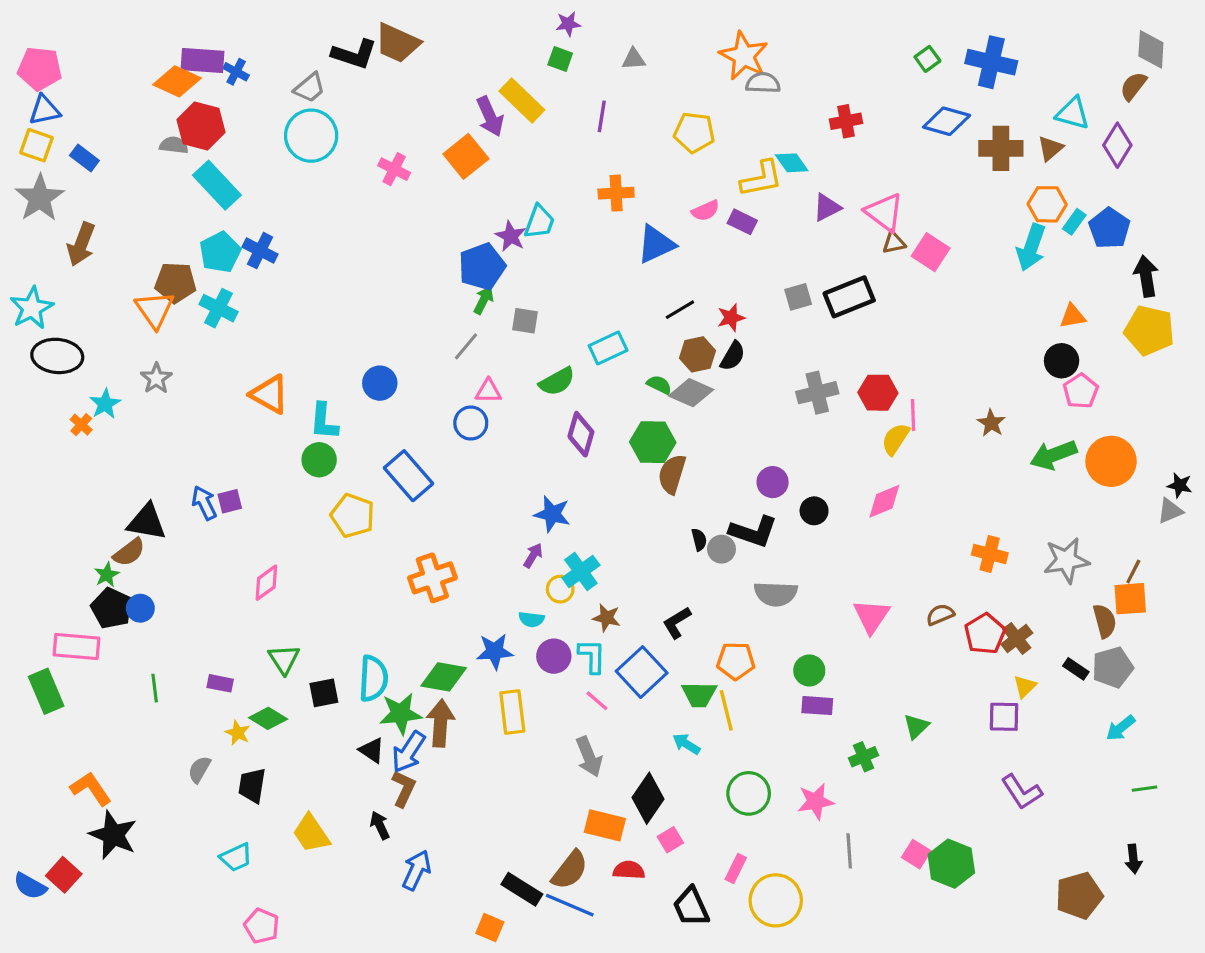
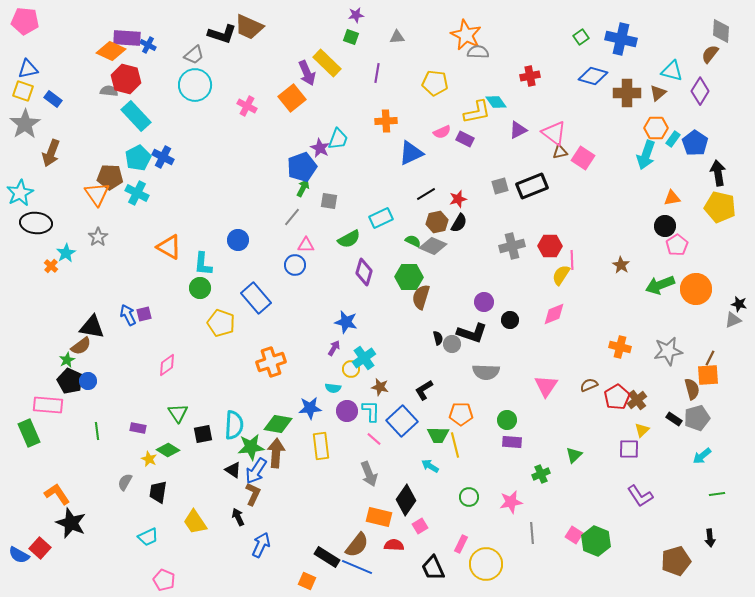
pink pentagon: (40, 69) -> (25, 21), moved
green circle: (749, 793) -> (469, 497), size x0.7

